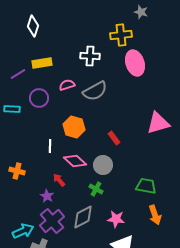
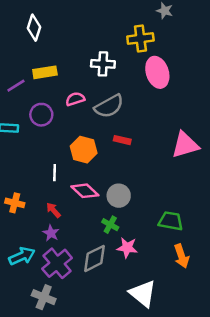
red rectangle: (114, 138) -> (122, 140), moved, turned -40
red arrow: (59, 180) -> (53, 210), moved
pink star: (116, 219) -> (127, 248), moved
cyan arrow: (23, 231) -> (22, 256), moved

